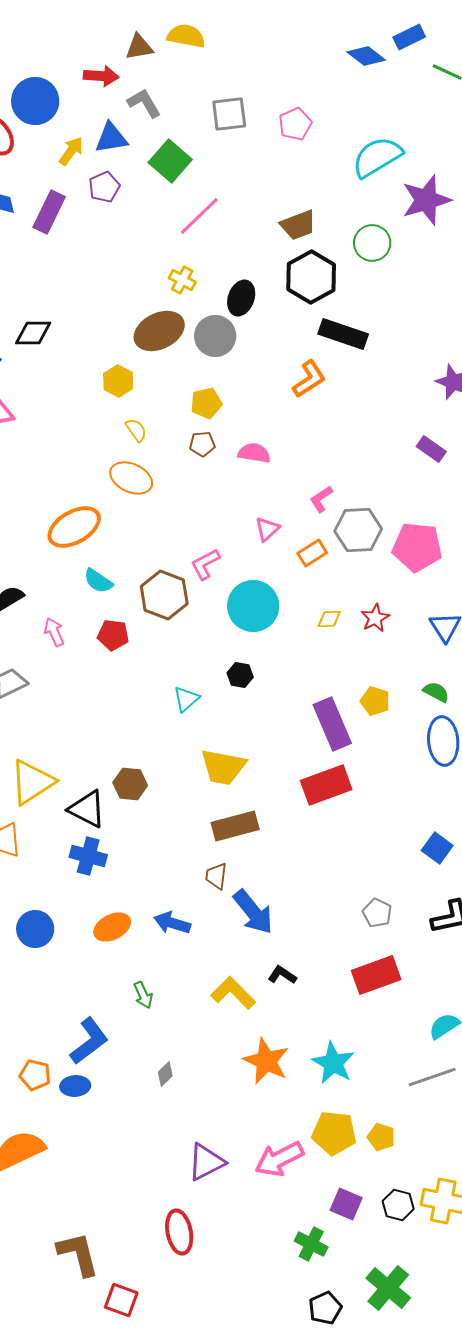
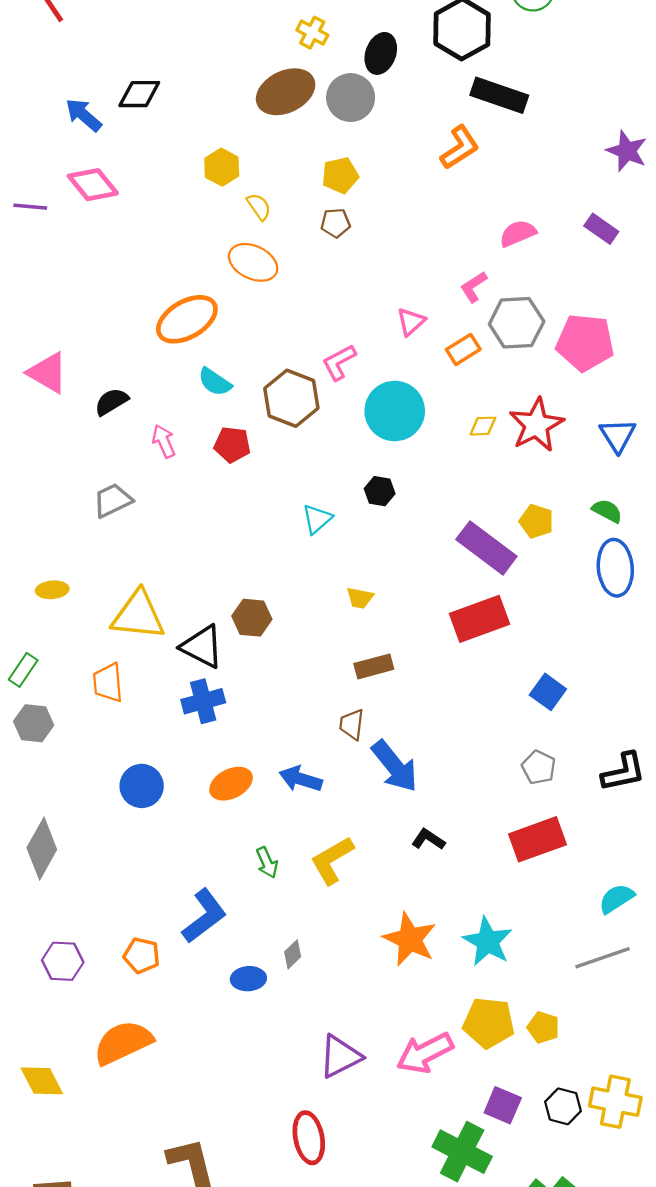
yellow hexagon: (118, 381) -> (222, 167), moved
pink semicircle: (254, 453) -> (518, 233), moved, turned -32
red star: (375, 618) -> (536, 425), size x1.6
purple rectangle: (332, 724) -> (486, 548), turned -30
yellow trapezoid: (223, 767) -> (360, 598), size x0.5
yellow triangle: (32, 782) -> (138, 615), turned 39
brown rectangle: (235, 826) -> (374, 666), size x0.7
blue square: (437, 848) -> (548, 692), moved
blue cross: (88, 856) -> (203, 701), turned -30
yellow L-shape: (233, 993) -> (332, 860), moved, turned -75
blue ellipse: (75, 1086) -> (248, 979), moved
green cross: (311, 1244) -> (462, 1152), size x1.5

